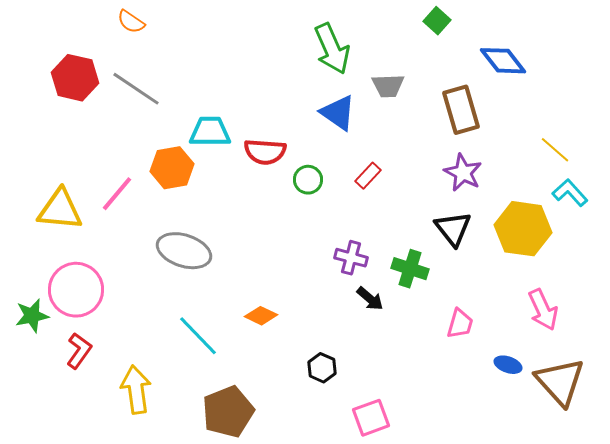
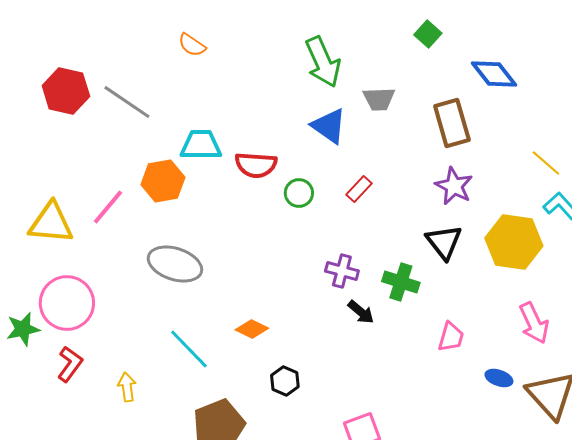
orange semicircle: (131, 22) -> (192, 45), moved
black hexagon: (322, 368) -> (285, 381), moved
yellow arrow: (136, 390) -> (127, 387), moved, size x0.6

